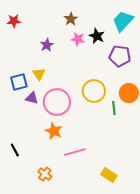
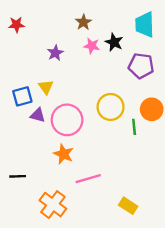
cyan trapezoid: (123, 21) -> (145, 25), turned -45
black line: (15, 150) -> (18, 176), turned -64
orange cross: (45, 174) -> (53, 205), size x1.6

